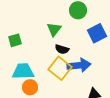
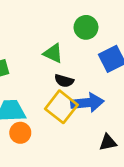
green triangle: (54, 29) -> (53, 53), turned -42

